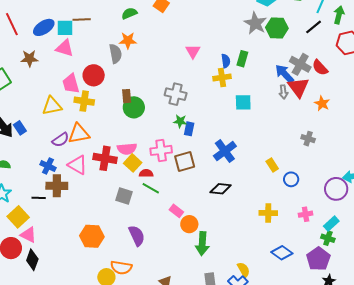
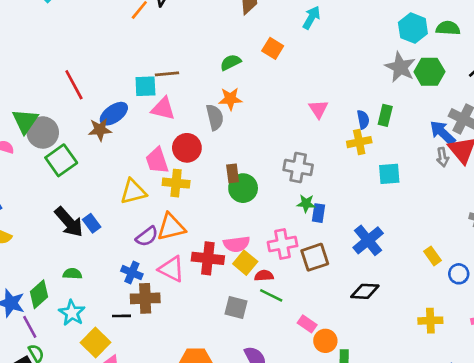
blue ellipse: (44, 27) -> (114, 114), moved
pink triangle: (65, 48) -> (163, 109), moved

